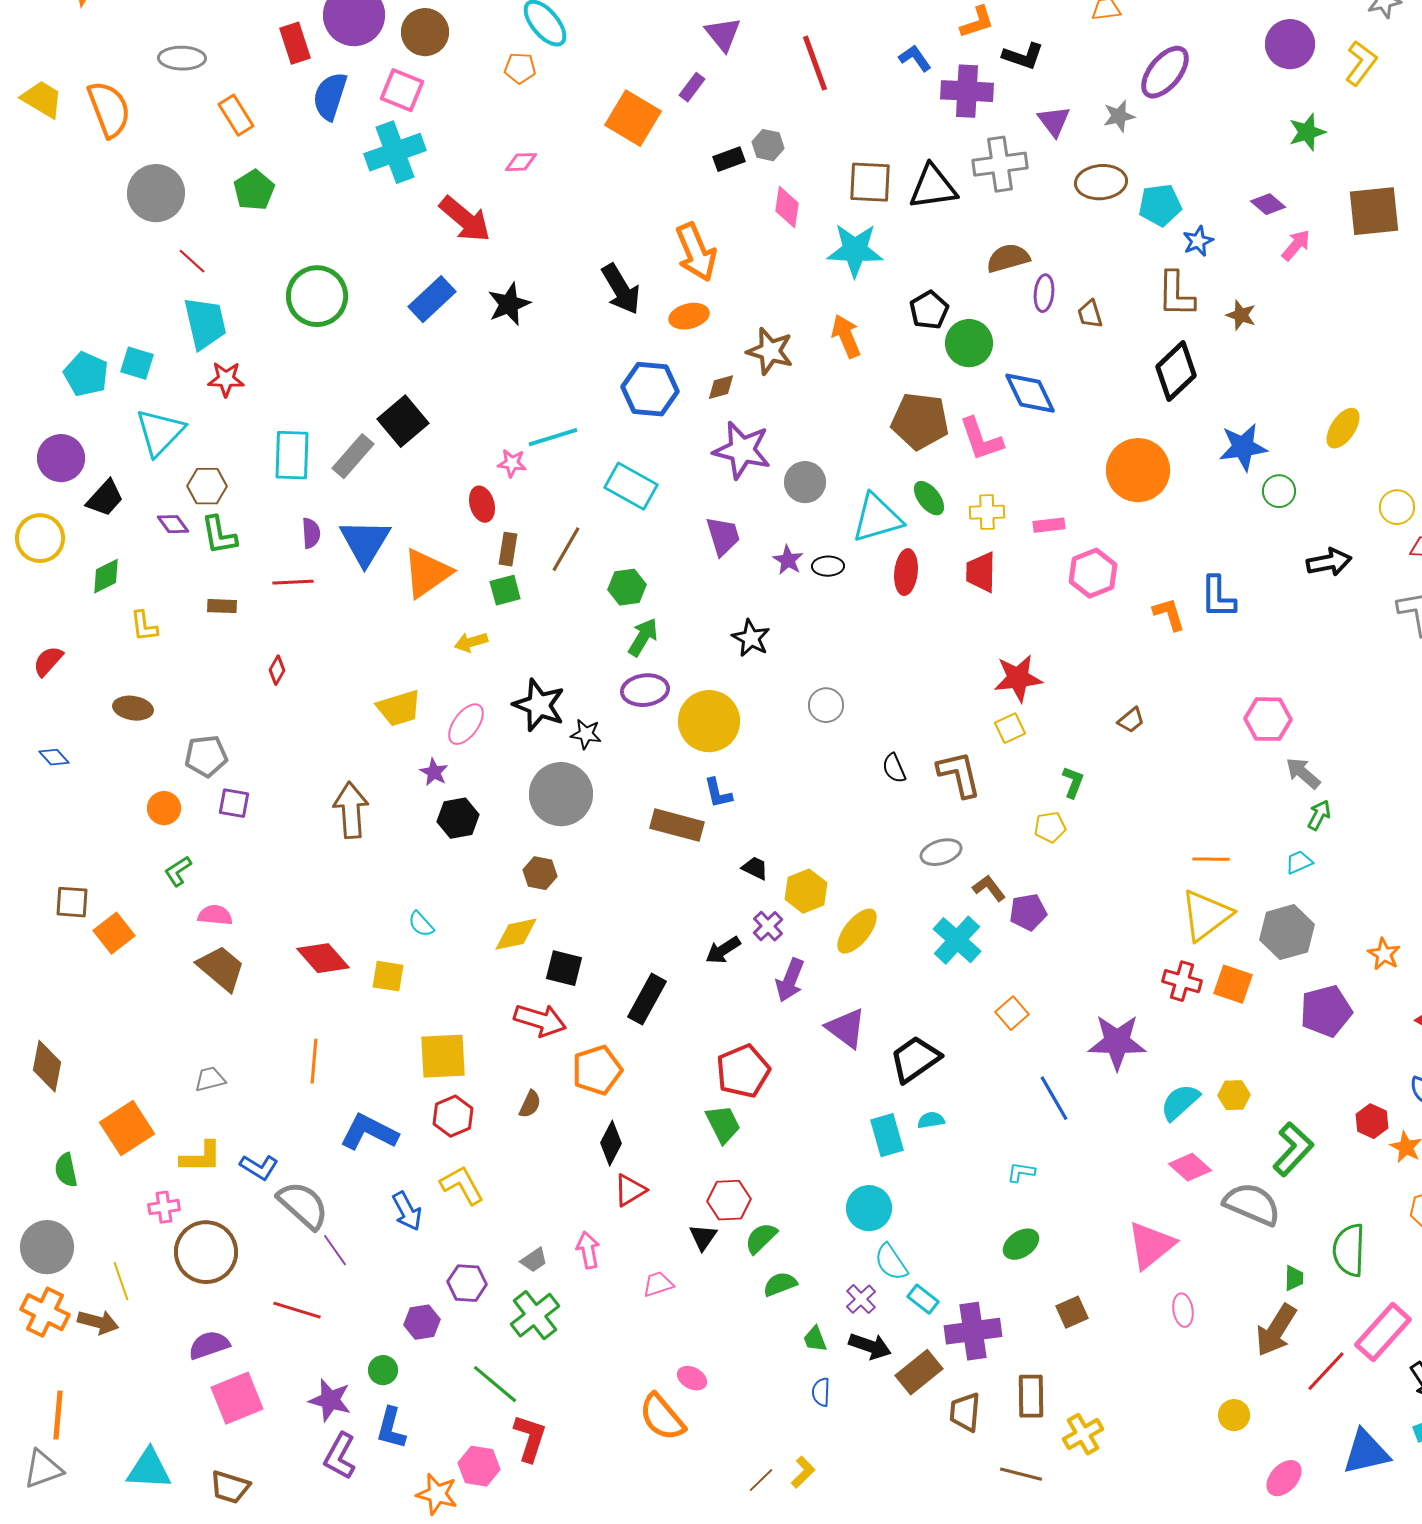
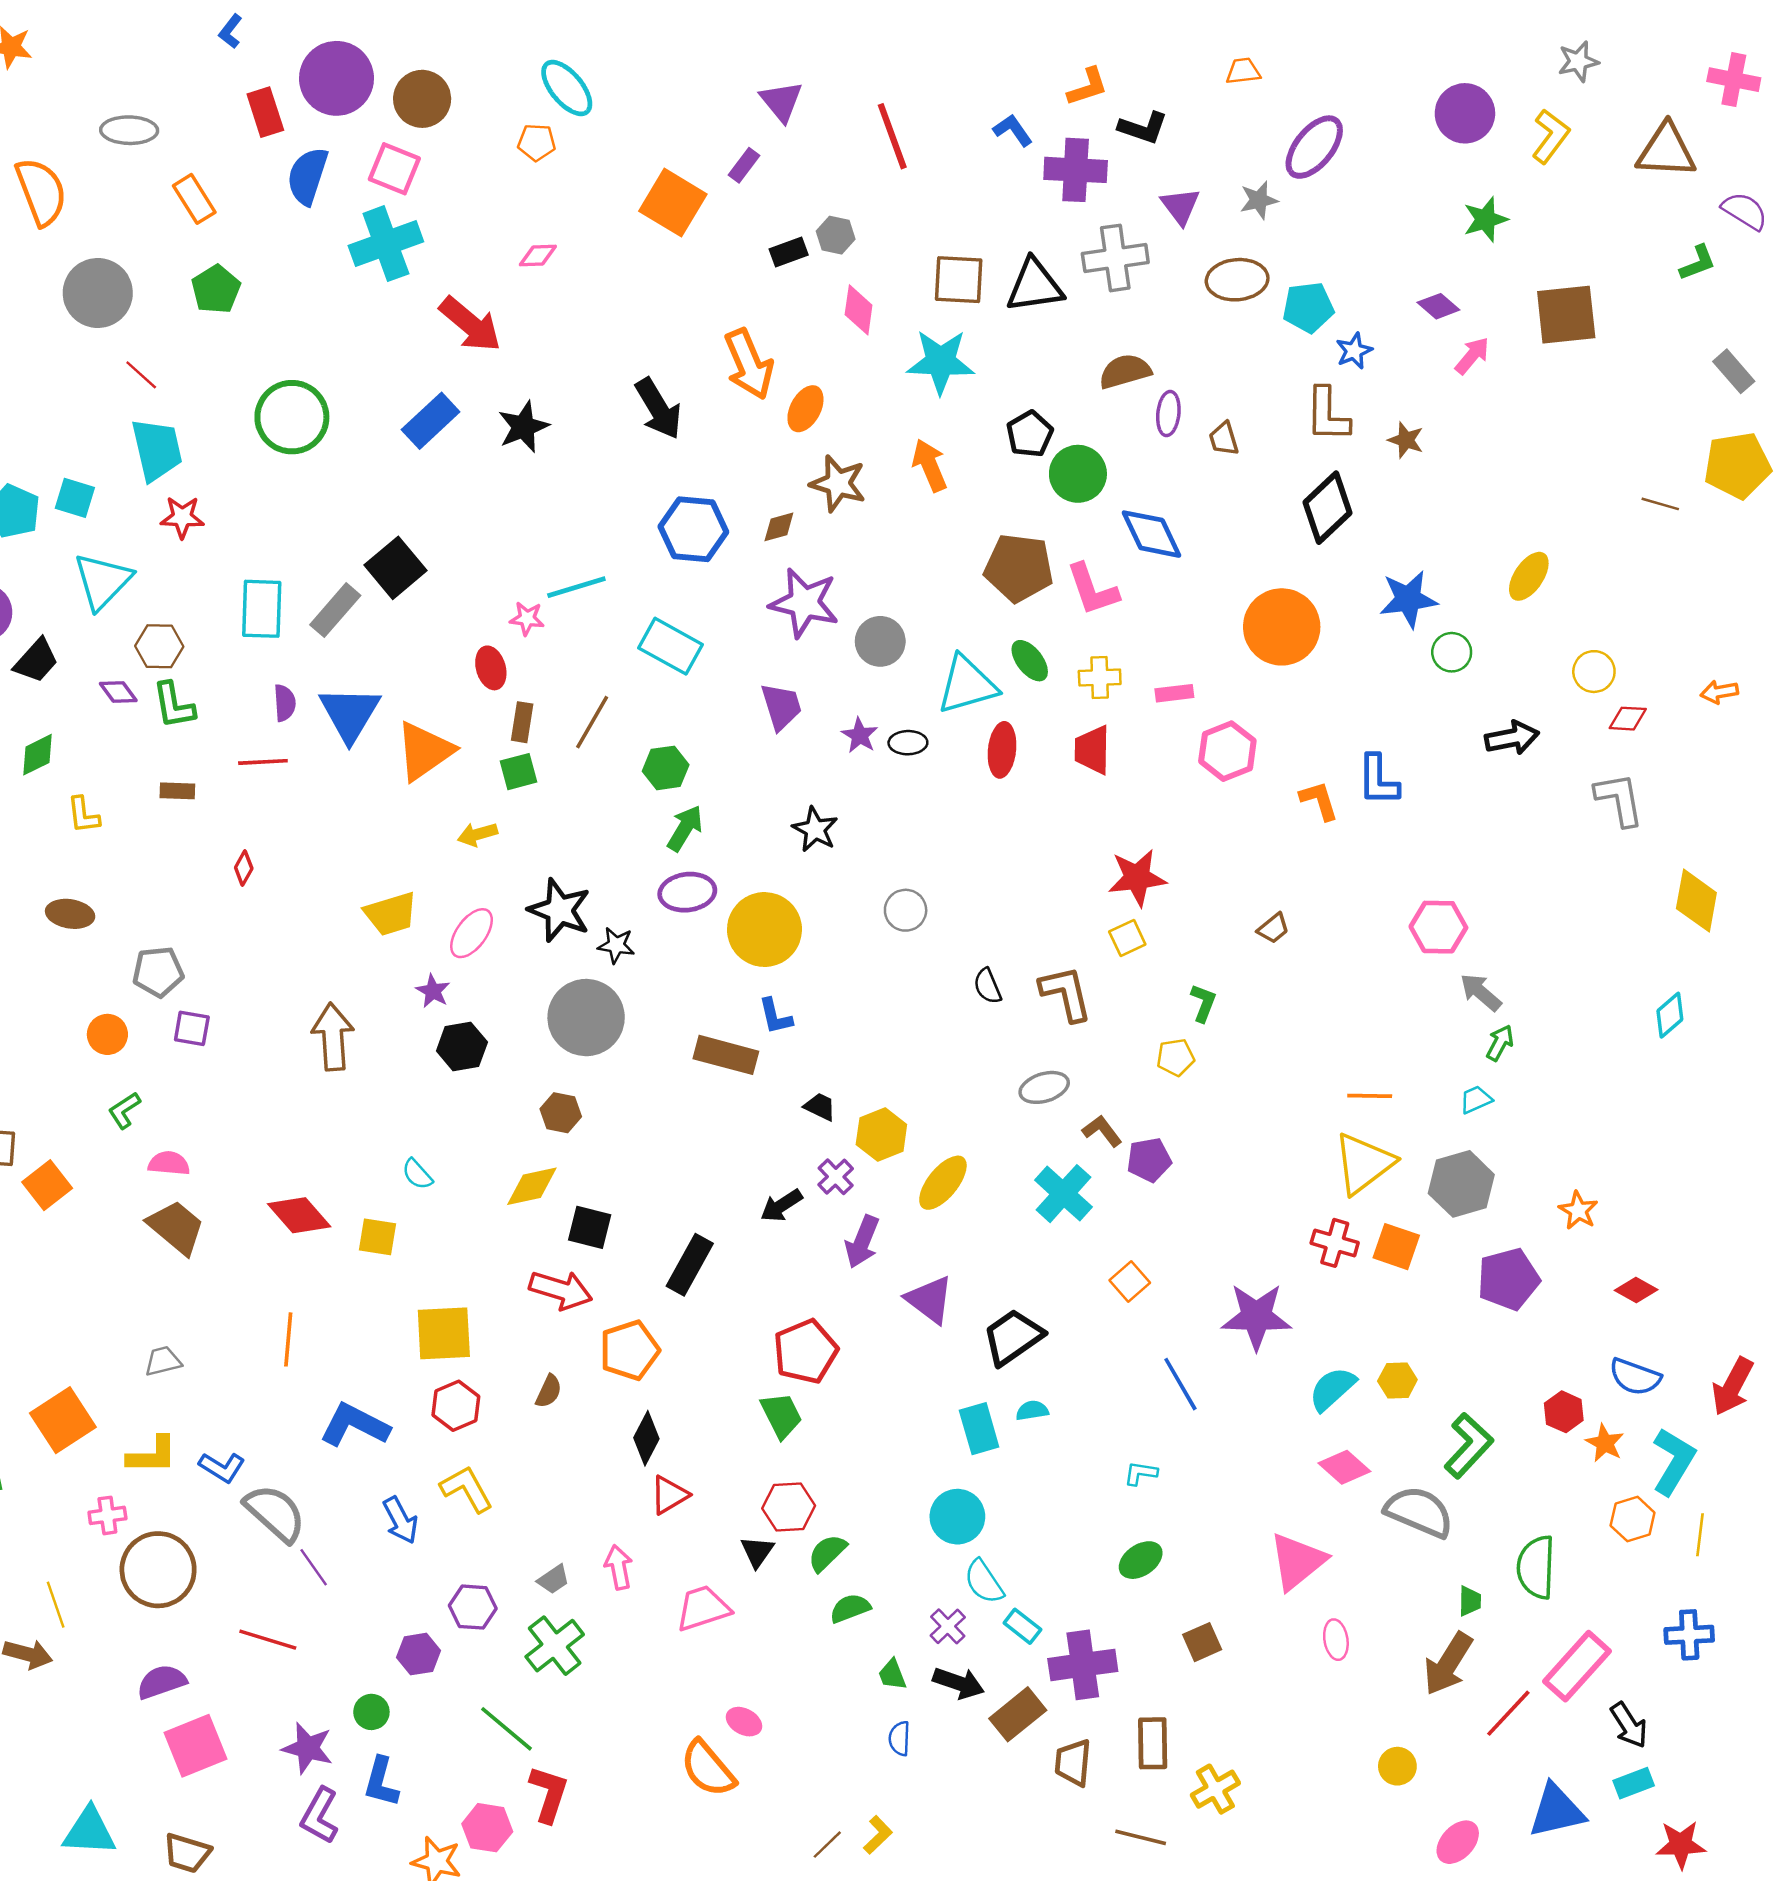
orange ellipse: (689, 316) -> (805, 409), moved, turned -48
pink trapezoid: (658, 1284) -> (703, 1608), size x1.5

